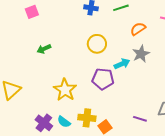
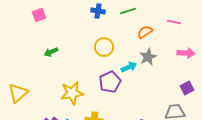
purple pentagon: (103, 79) -> (110, 82), turned -30
yellow star: (65, 90) -> (72, 93), turned 30

